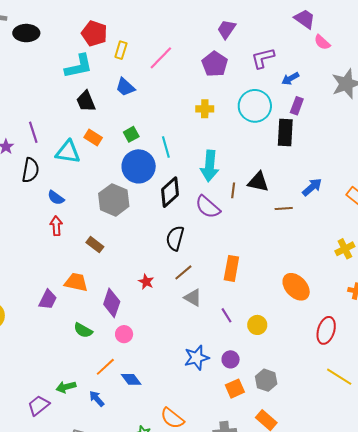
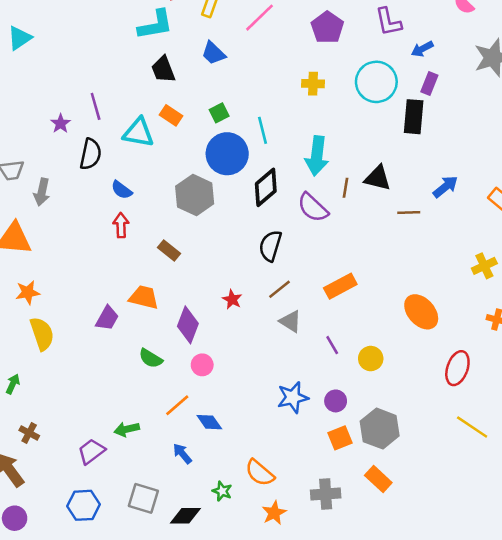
purple L-shape: (263, 58) -> (388, 22), turned -90
orange rectangle: (231, 268) -> (340, 286), turned 50
gray hexagon: (266, 380) -> (380, 429), size x1.4
blue arrow: (97, 399) -> (182, 454), moved

